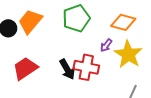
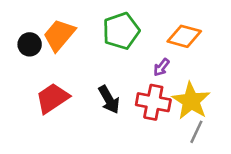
yellow star: (128, 54) -> (191, 101), moved
red cross: (86, 67) -> (153, 102), moved

